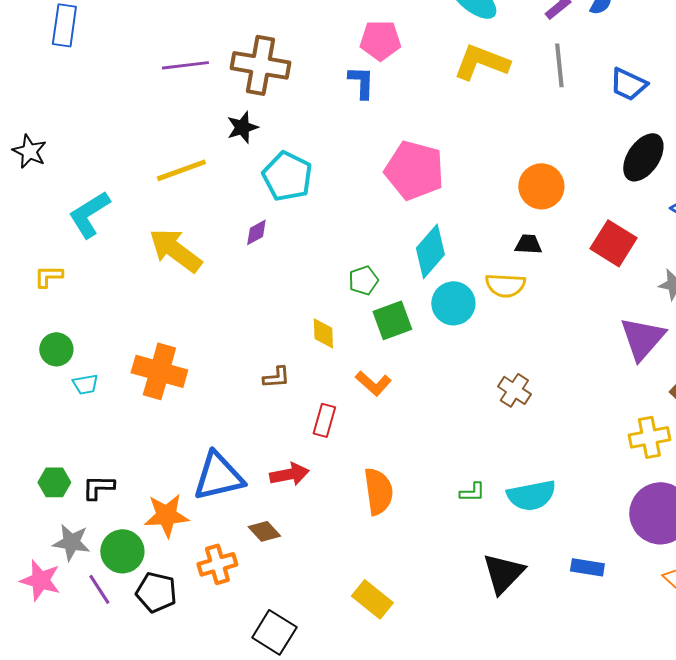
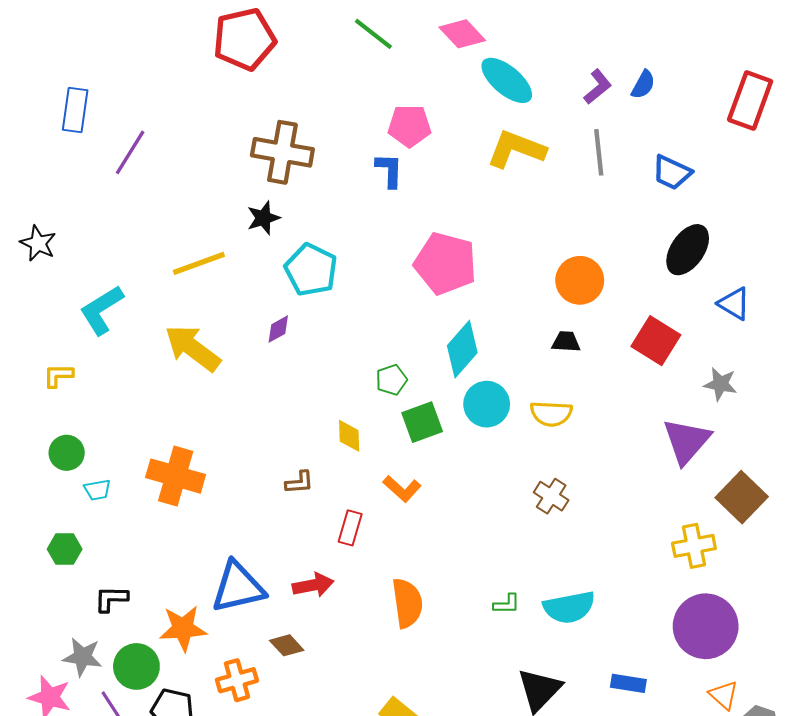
purple line: (185, 65) -> (130, 152), moved, turned -51
yellow semicircle: (505, 285) -> (551, 414), moved
green hexagon: (54, 482) -> (65, 549), moved

